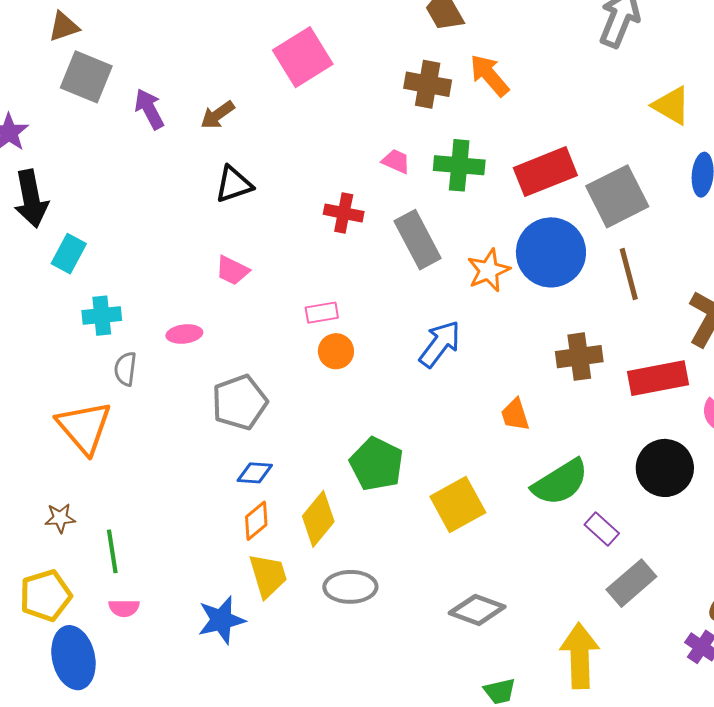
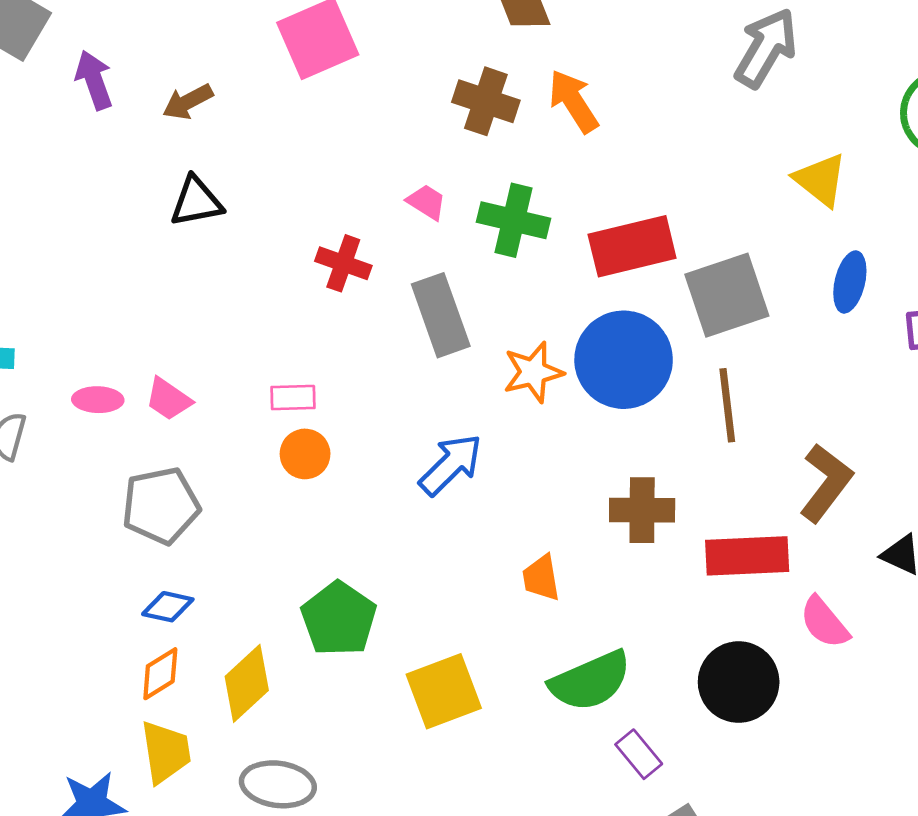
pink trapezoid: (232, 270) -> (168, 399), moved

